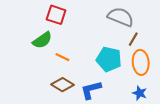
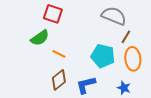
brown diamond: (62, 85) -> (59, 80), turned -70
blue star: (140, 93) -> (124, 88), moved

